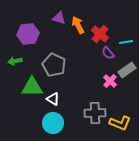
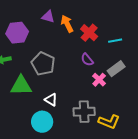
purple semicircle: (108, 53) -> (87, 60), moved
white triangle: (53, 99) -> (51, 100), moved

